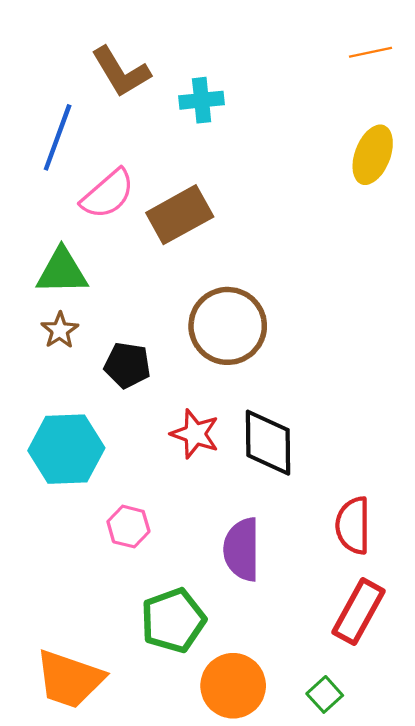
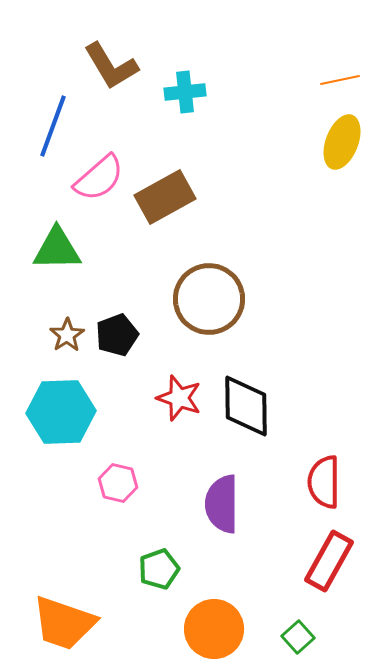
orange line: (370, 52) -> (340, 80), moved
brown star: (60, 330) -> (67, 335), moved
black pentagon: (127, 365) -> (117, 335), turned -30
green pentagon: (173, 620) -> (159, 569), size x0.7

